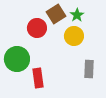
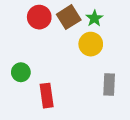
red circle: (37, 28) -> (39, 17), moved
green circle: (17, 59) -> (21, 72), size x0.6

